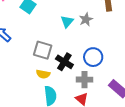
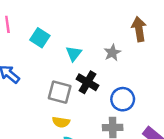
cyan triangle: (67, 22) -> (74, 54), moved
black cross: (64, 62) -> (87, 82), moved

